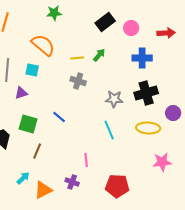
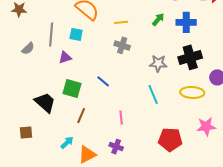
green arrow: (99, 55) -> (158, 19), moved
pink line: (86, 160) -> (121, 118), moved
red pentagon: (117, 186) -> (170, 140), moved

